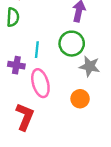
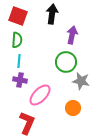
cyan line: (37, 50) -> (19, 61), moved
pink ellipse: (40, 83) -> (40, 95), turned 60

